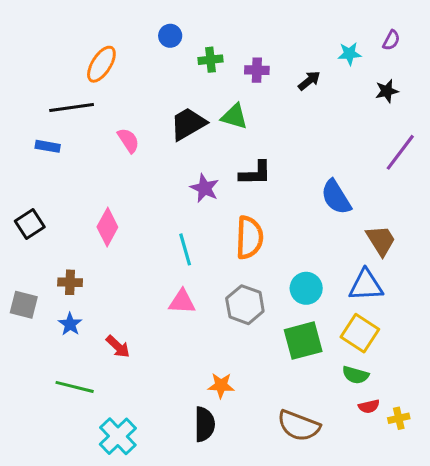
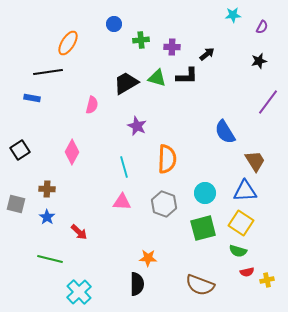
cyan star: (349, 54) -> (233, 15), moved
pink semicircle: (128, 140) -> (92, 105), moved, turned 48
black L-shape: (255, 173) -> (187, 76), moved

